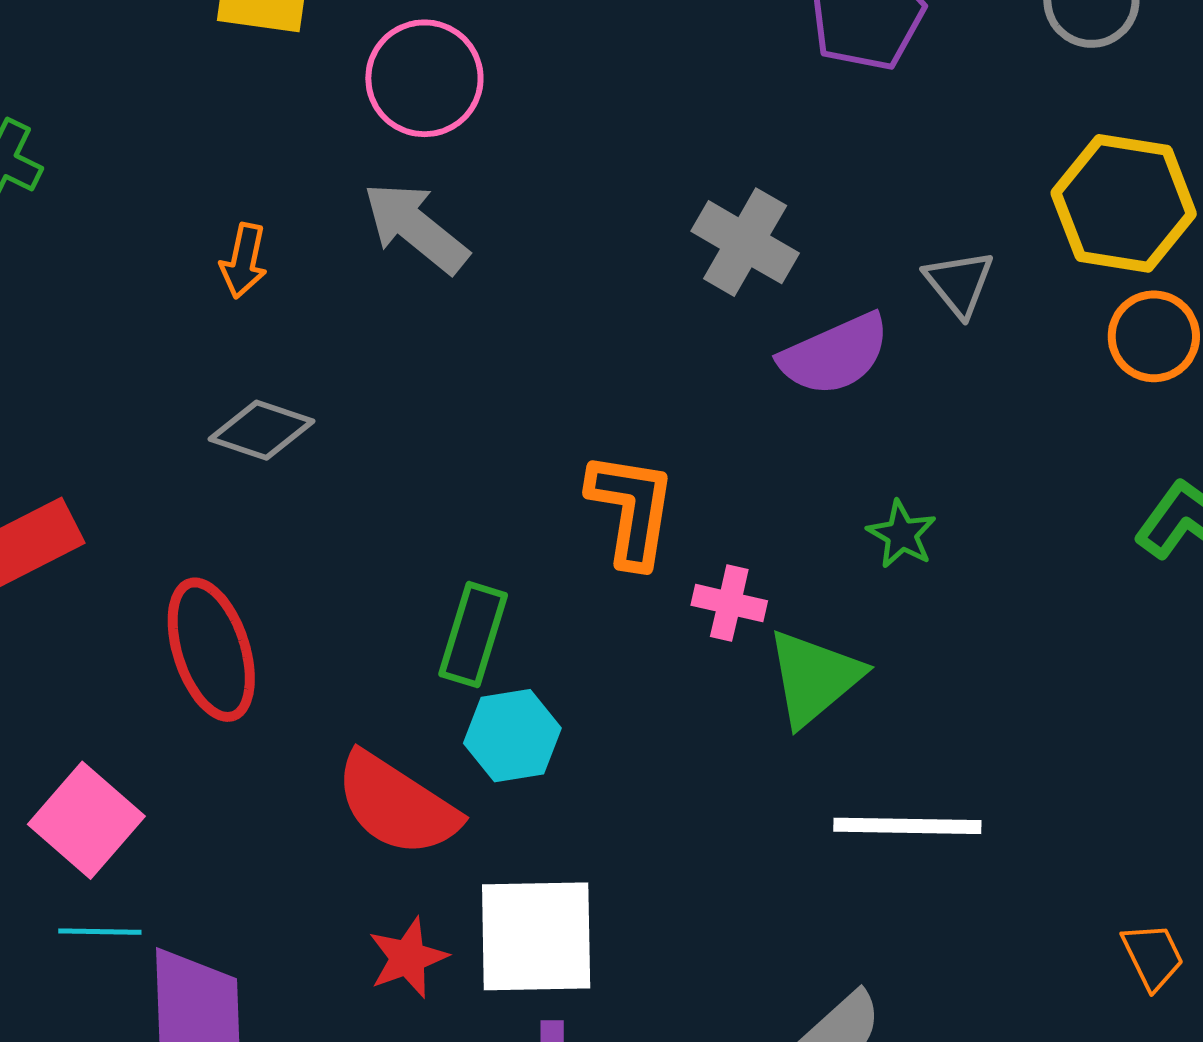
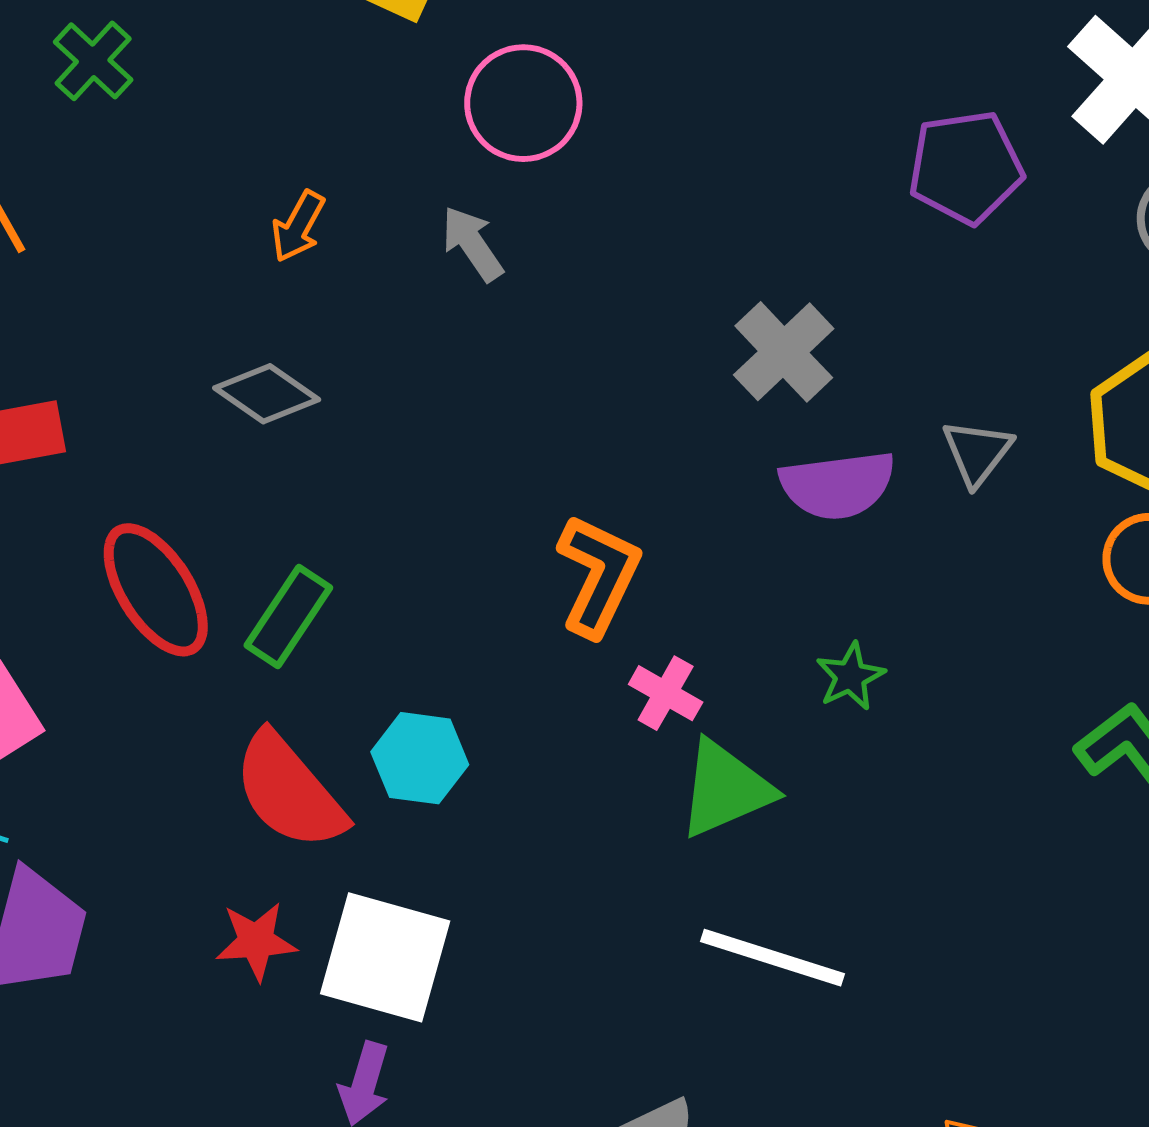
gray arrow: (416, 227) -> (472, 244), size x0.7
green rectangle: (473, 635) -> (288, 617), moved
red ellipse: (211, 650) -> (156, 590), turned -31

